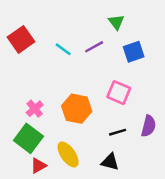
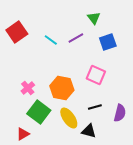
purple semicircle: (148, 126) -> (120, 113), moved
green square: (28, 138) -> (39, 112), moved
yellow ellipse: (68, 154) -> (69, 118), moved
red triangle: (38, 166) -> (23, 134), moved

